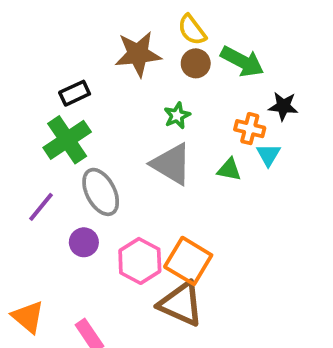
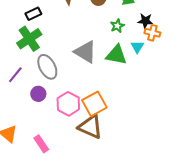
green star: (177, 116) -> (117, 26), moved
orange cross: (250, 129) -> (152, 33), moved
green triangle: (229, 170) -> (116, 55), size x1.6
orange square: (188, 261) -> (94, 104), turned 30

